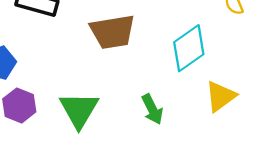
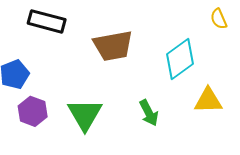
yellow triangle: (221, 96) -> (208, 101), turned 36

